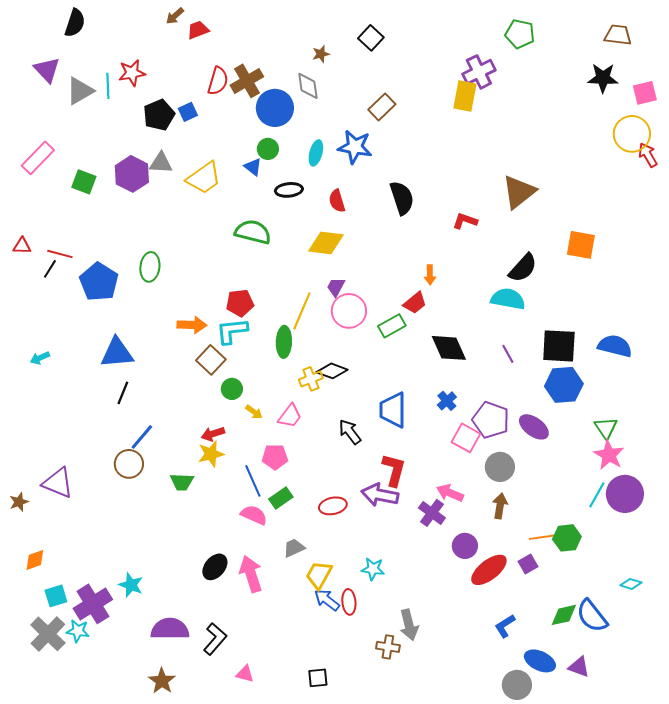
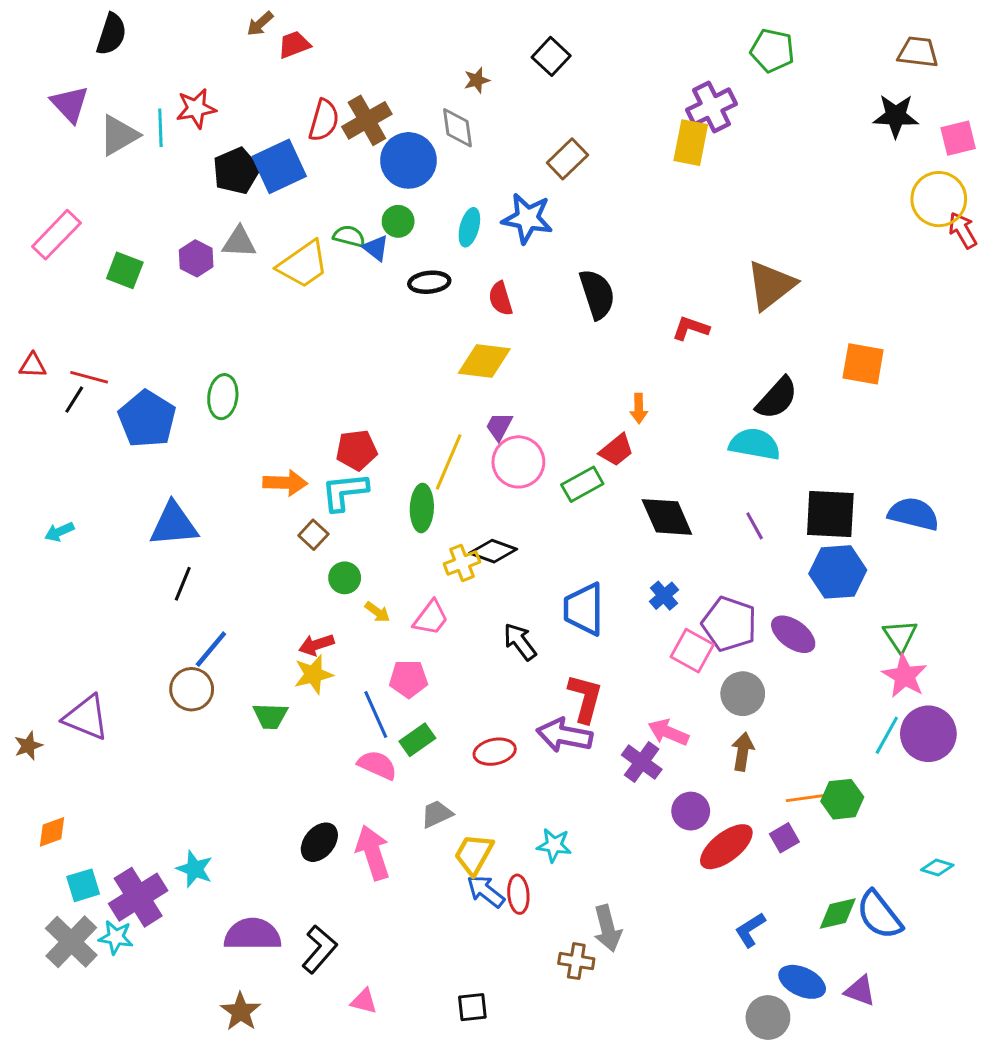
blue square: (188, 112) -> (279, 166), size x1.8
purple hexagon: (132, 174) -> (196, 258), size x0.7
green semicircle: (253, 232) -> (349, 236), moved, size x0.6
brown square: (211, 360) -> (313, 535), size x0.7

